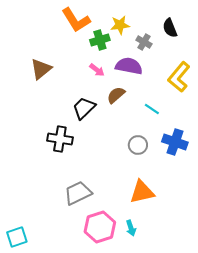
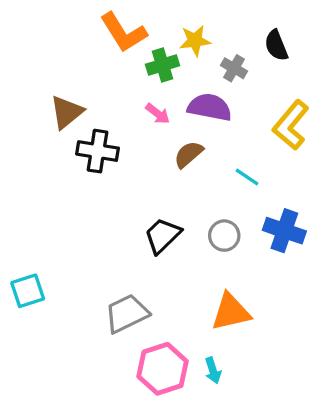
black trapezoid: (84, 108) -> (162, 236), moved
black cross: (60, 139) -> (97, 151), moved
cyan square: (17, 237) -> (28, 291), moved

